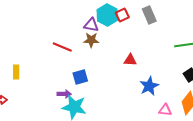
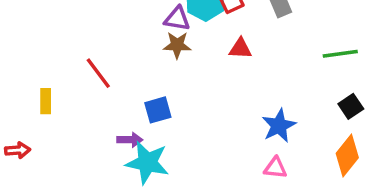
red line: (62, 47) -> (98, 73), moved, turned 30
red triangle: (130, 60) -> (240, 49), moved
pink triangle: (165, 110) -> (275, 168), moved

